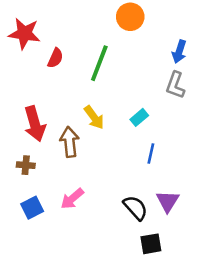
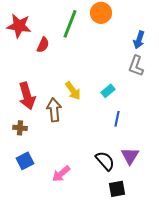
green line: (99, 63) -> (70, 24), moved
pink arrow: (72, 199) -> (61, 174), moved

